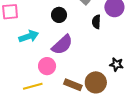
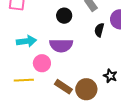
cyan arrow: (29, 36) -> (26, 41), moved
purple semicircle: (62, 45) -> (61, 45), turned 30

